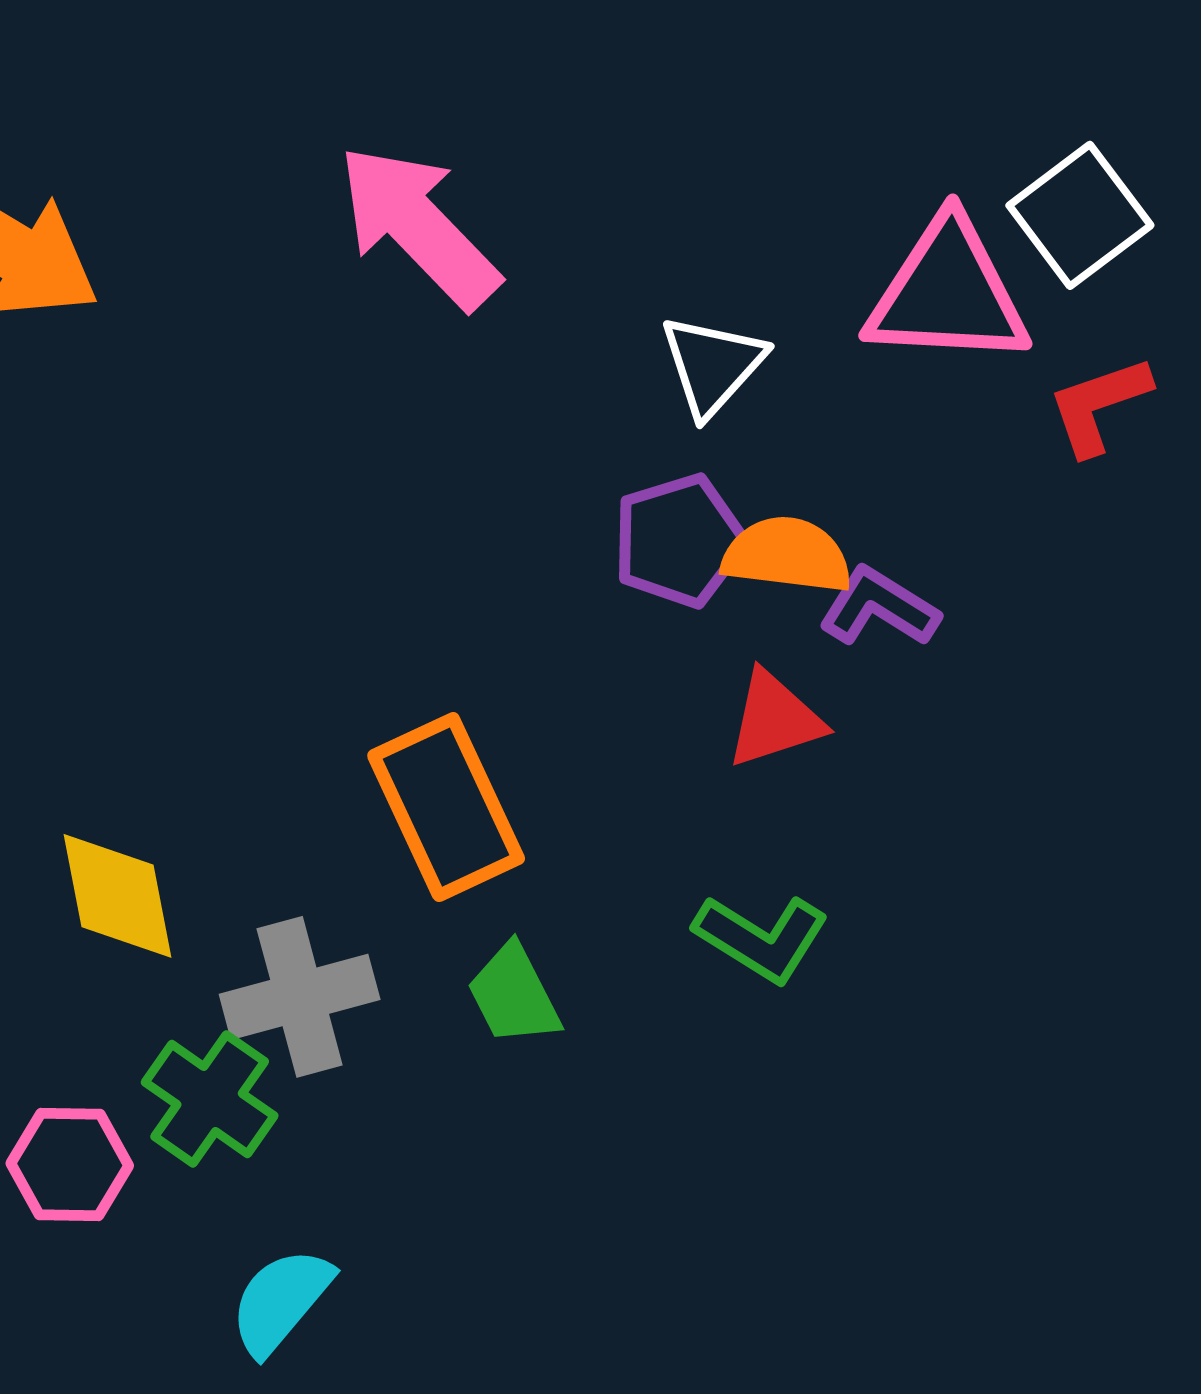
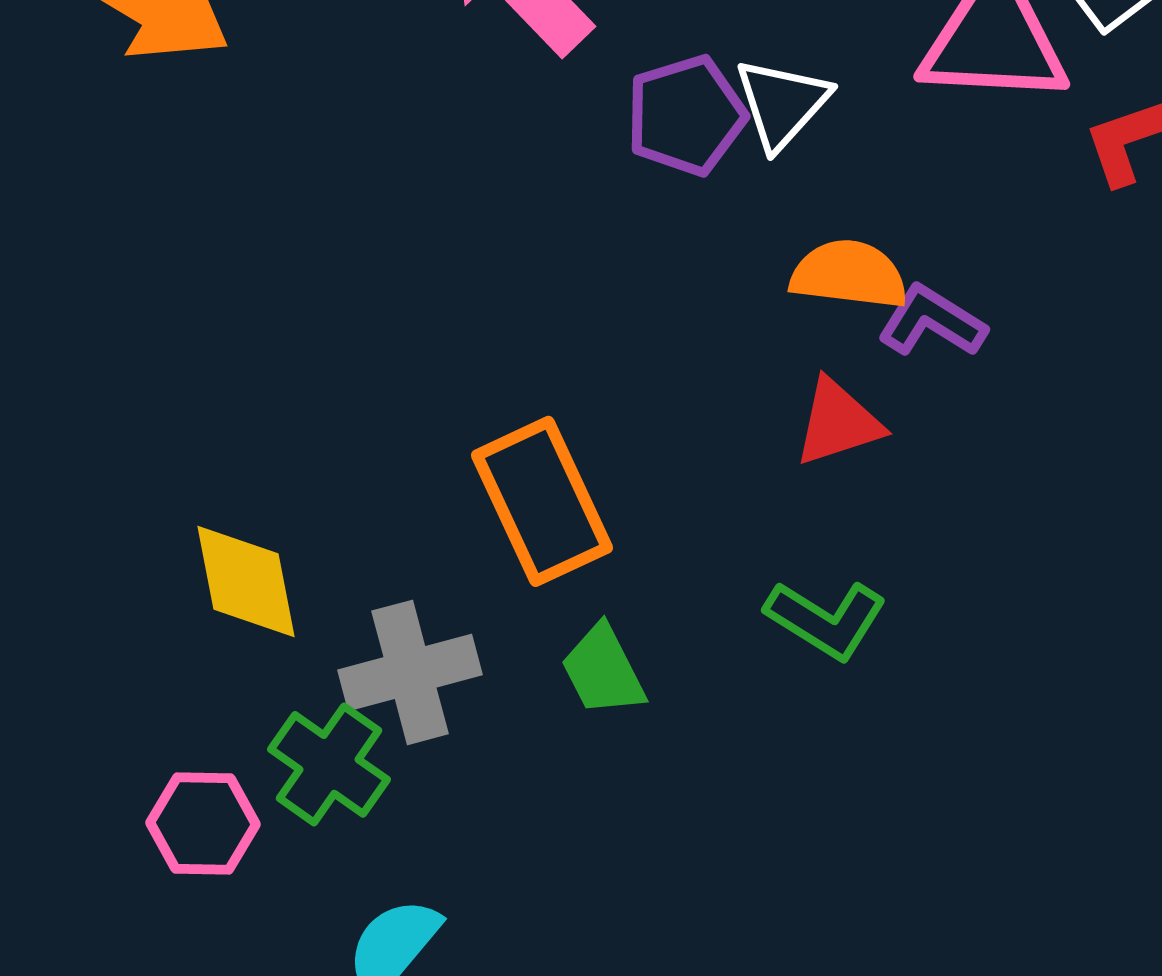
purple pentagon: (679, 541) -> (686, 115), moved

